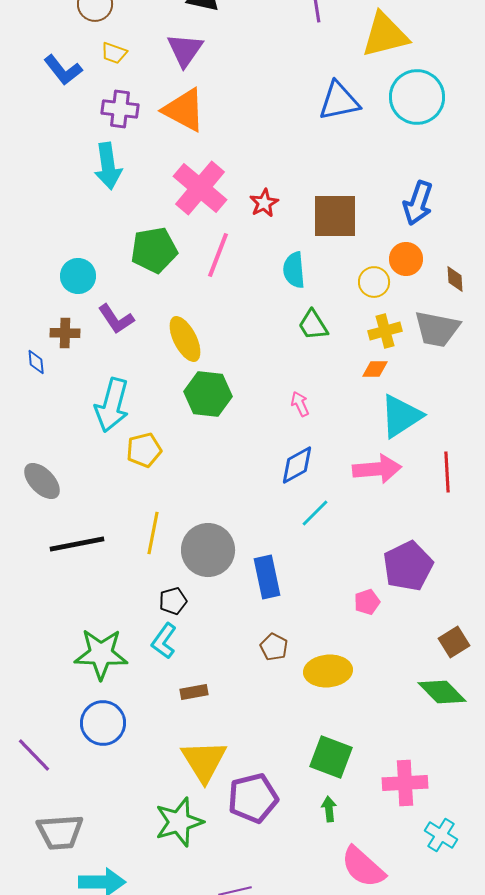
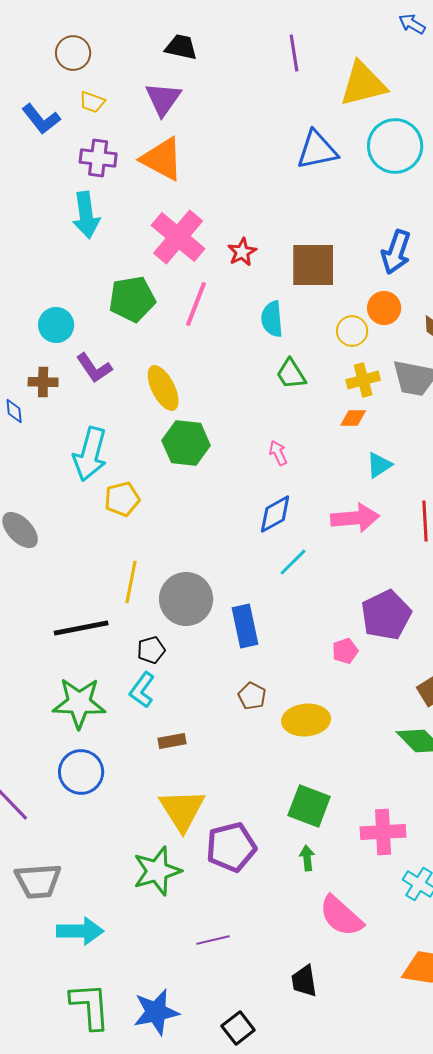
cyan triangle: (401, 416) -> (379, 465), size x0.6
black line: (77, 544) -> (81, 628), moved

